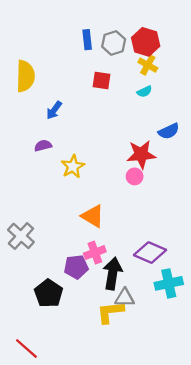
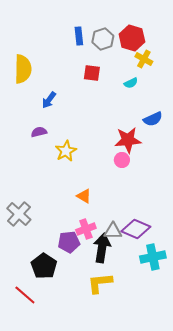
yellow cross: (148, 65) -> (144, 59), moved
orange triangle: (93, 216) -> (84, 196), size x0.7
gray triangle: (125, 298) -> (113, 231), moved
red line: (26, 348) -> (25, 295), moved

